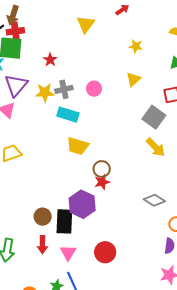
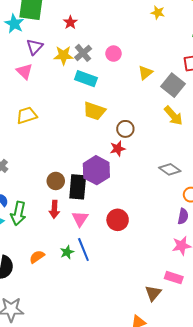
yellow triangle: (133, 79) -> (145, 73), moved
purple triangle: (16, 85) -> (35, 47), size x0.7
gray cross: (64, 89) -> (83, 53), turned -30
brown circle: (102, 169) -> (125, 129), moved

